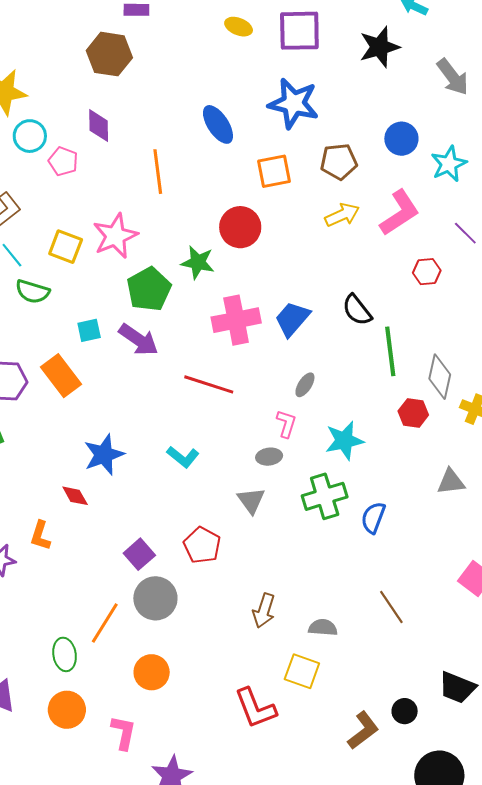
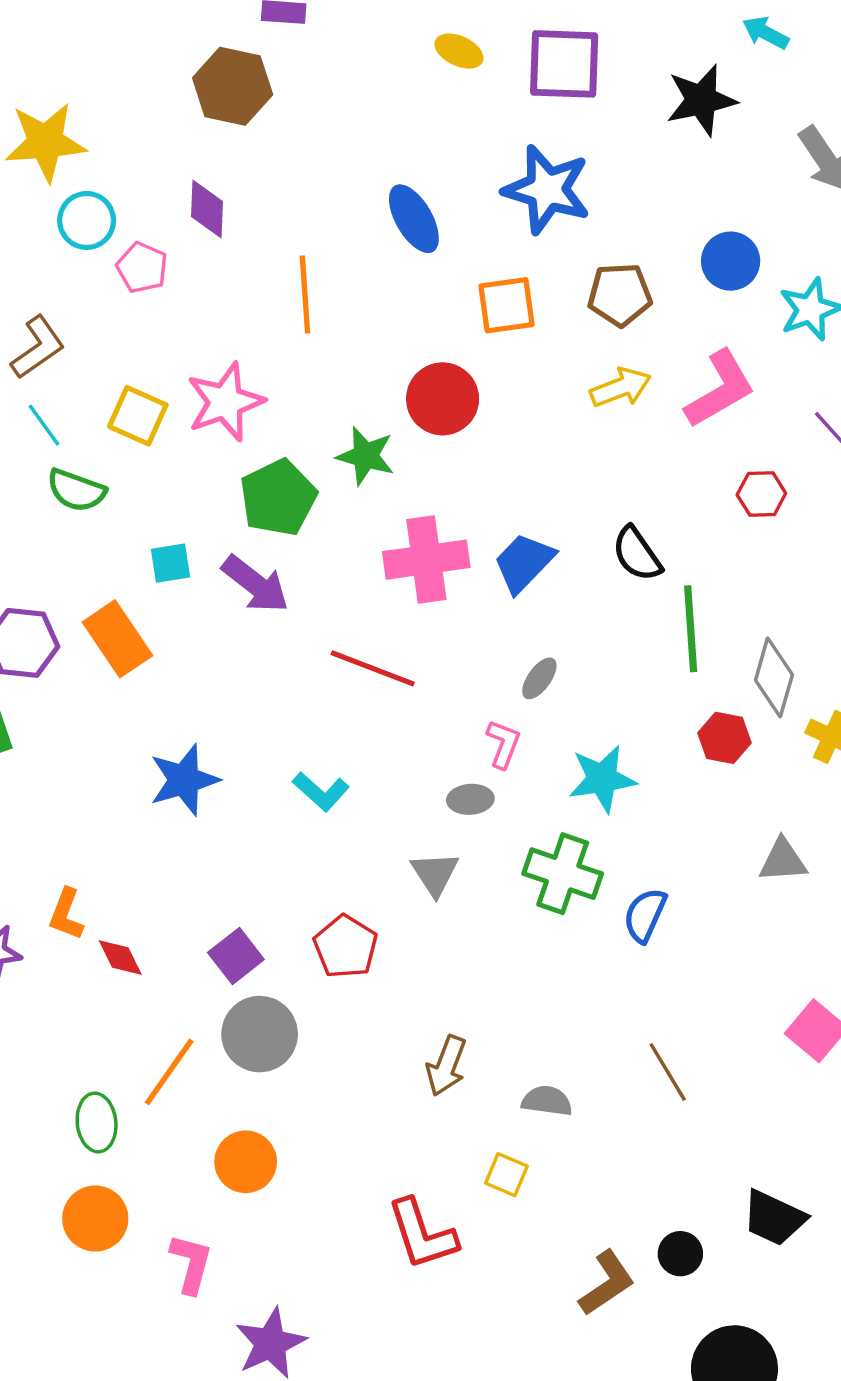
red diamond: (75, 496) -> (120, 958), moved
green cross: (325, 496) -> (563, 874), turned 33
yellow square: (302, 671) -> (506, 1175), size x0.7

